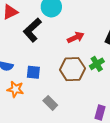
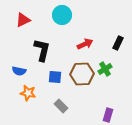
black L-shape: (32, 30) -> (42, 50), moved, turned 145
blue square: (33, 72) -> (55, 77), moved

